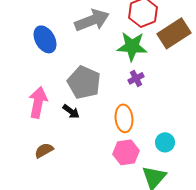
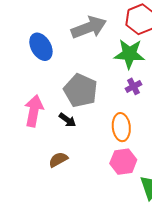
brown semicircle: (44, 150) -> (58, 160), moved

